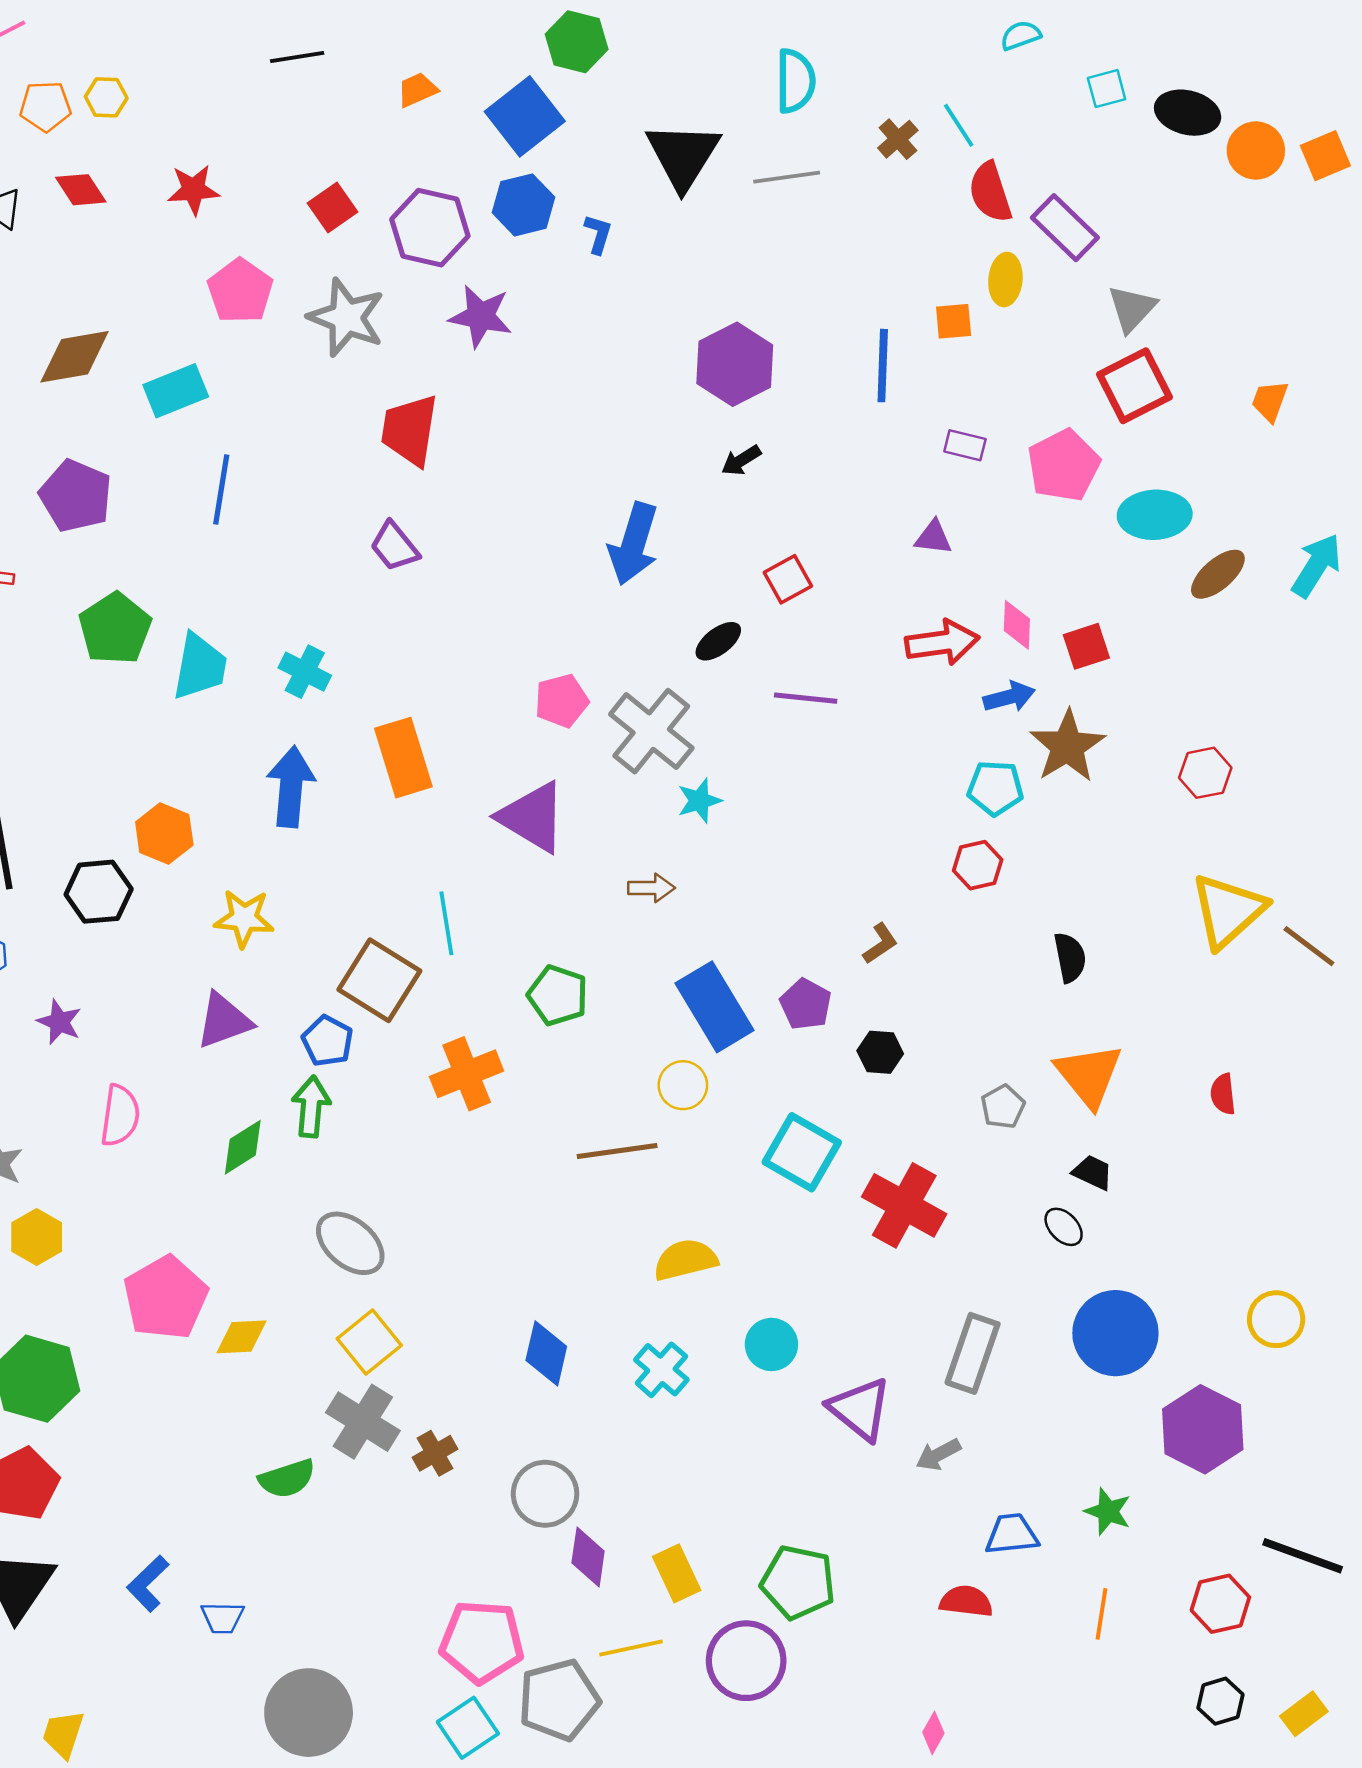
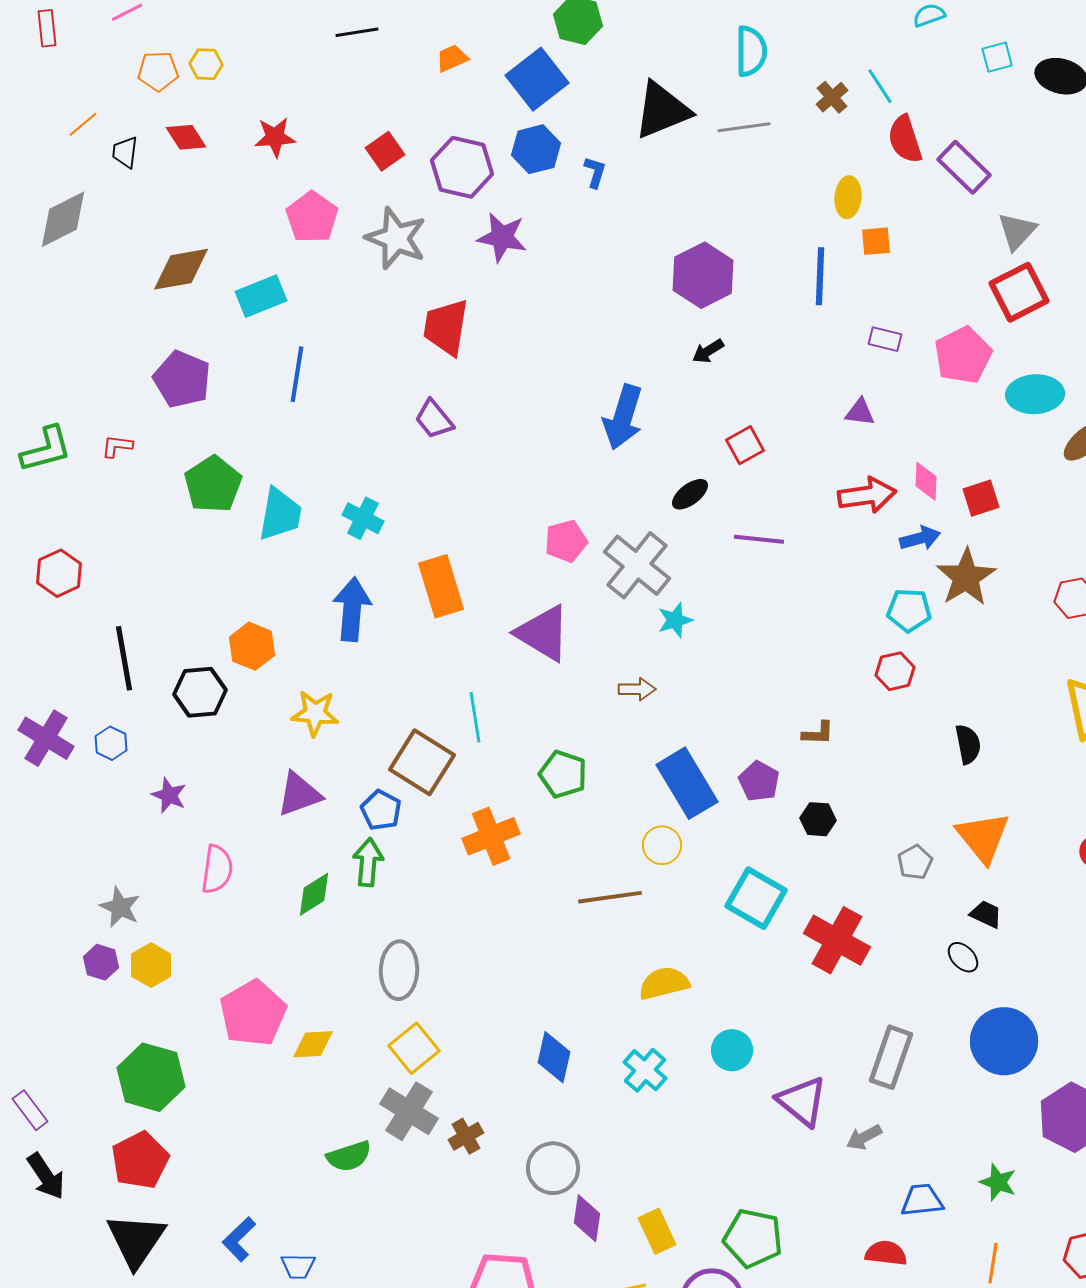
black triangle: (683, 156) -> (662, 110), turned 36
yellow ellipse: (1005, 280) -> (848, 197), moved
brown L-shape: (880, 944) -> (818, 733), turned 36
gray ellipse: (350, 1243) -> (399, 970), turned 52

